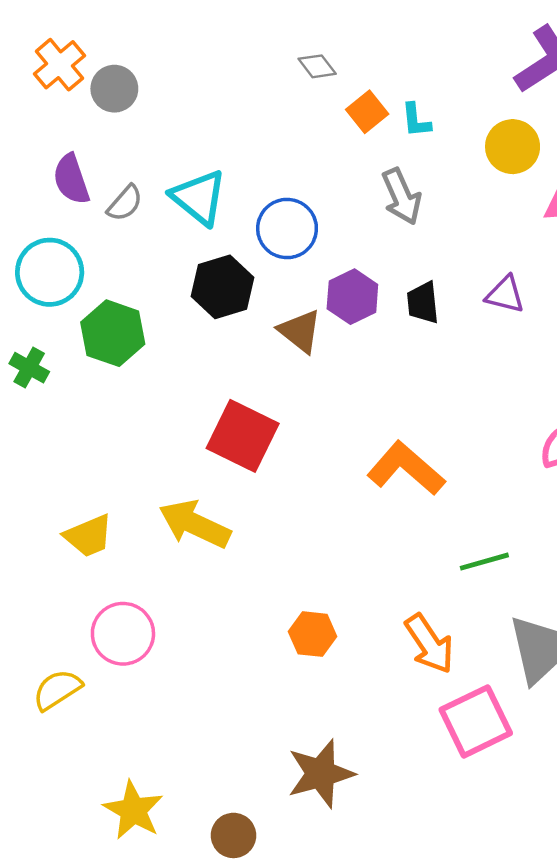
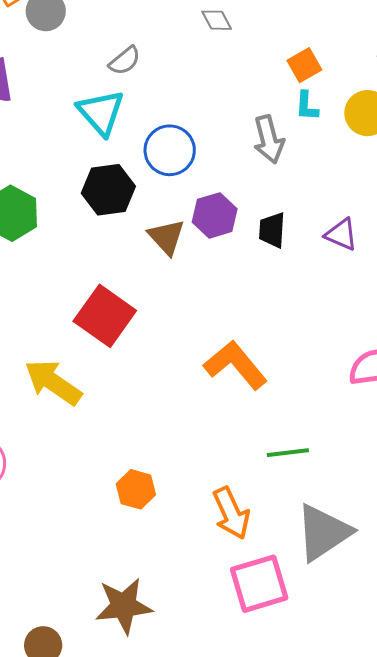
orange square: (367, 112) -> (304, 65), moved
cyan L-shape: (416, 120) -> (307, 106), moved
gray semicircle: (125, 203) -> (125, 61), moved

